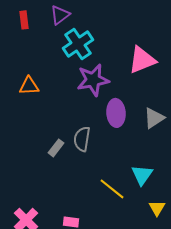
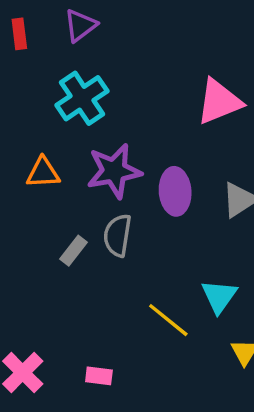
cyan cross: (78, 44) -> (82, 98), moved
purple star: (93, 80) -> (114, 171), moved
orange triangle: (29, 86) -> (43, 173), moved

